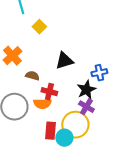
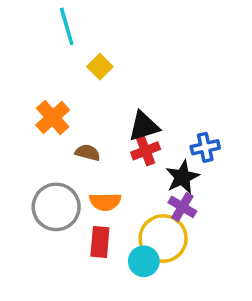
red cross: (49, 92) -> (146, 151), moved, turned -35
red rectangle: (50, 131) -> (100, 242), moved

